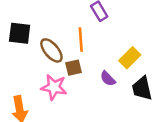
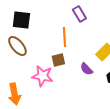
black square: (20, 33) -> (21, 20), moved
brown ellipse: (51, 50) -> (17, 46), moved

